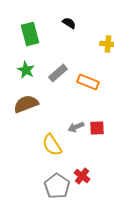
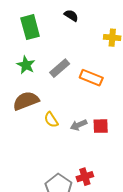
yellow semicircle: (52, 145) -> (51, 120), moved, size x0.7
red cross: (82, 176) -> (85, 177), turned 35

